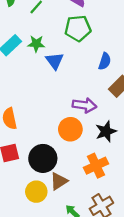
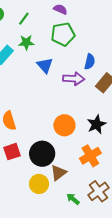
green star: (36, 44) -> (26, 42), moved
purple arrow: (84, 105) -> (74, 79), moved

